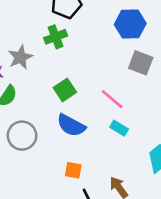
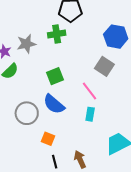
gray square: (141, 63) -> (104, 66), moved
cyan rectangle: (119, 128) -> (90, 114), turned 56
gray circle: (22, 136) -> (27, 113), moved

